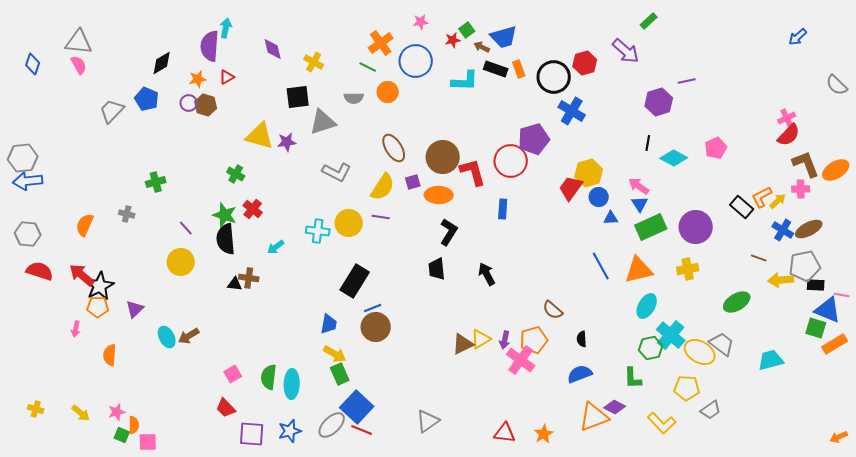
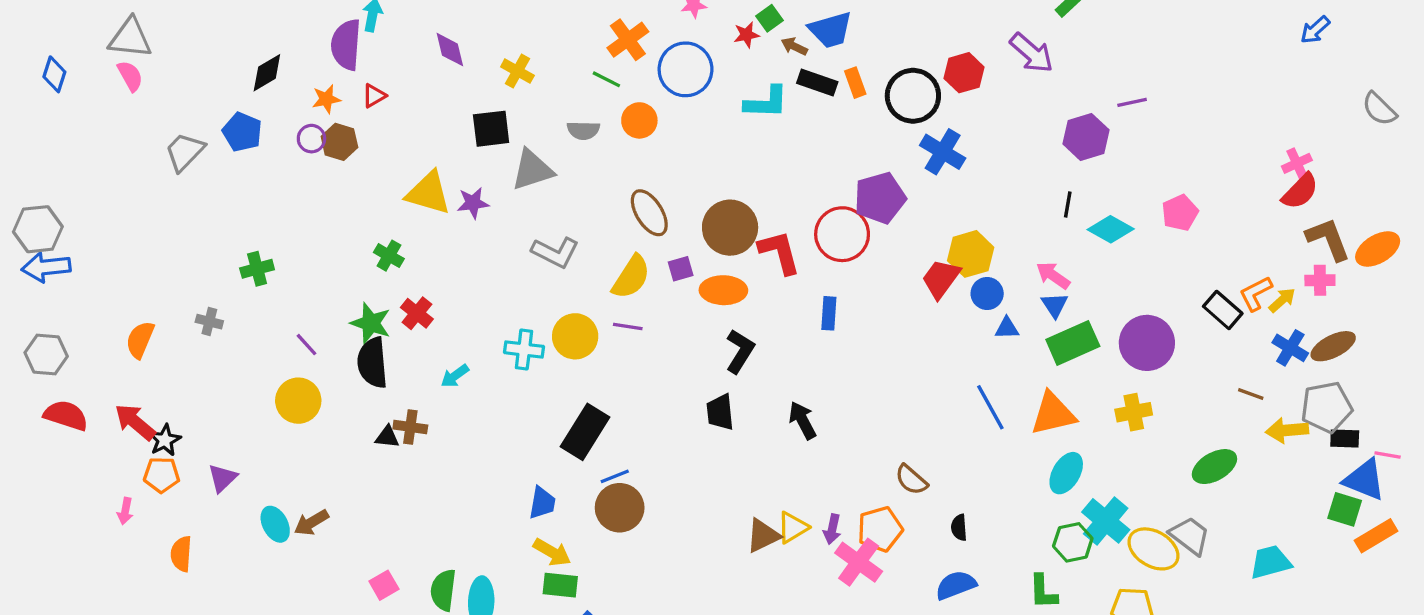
black star: (100, 286) -> (165, 440), size x0.7
green rectangle: (340, 374) -> (560, 585), turned -60

